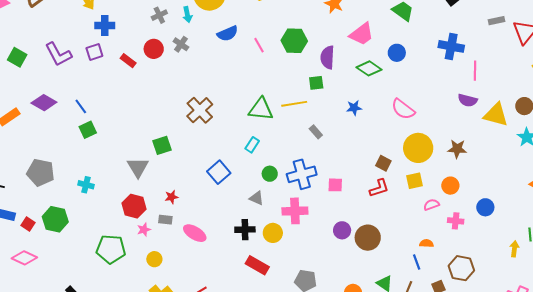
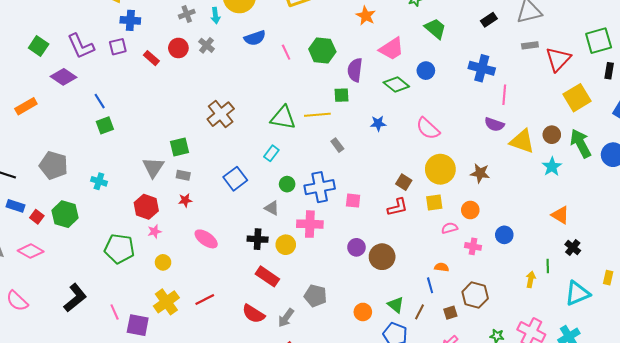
purple diamond: (44, 103) -> (64, 77), moved
gray rectangle: (165, 220) -> (183, 175), moved

